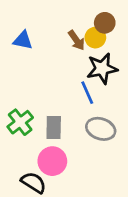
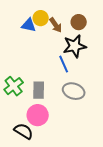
brown circle: (105, 23) -> (79, 22), moved
yellow circle: (95, 38) -> (41, 18), moved
blue triangle: (23, 40) -> (29, 25), moved

